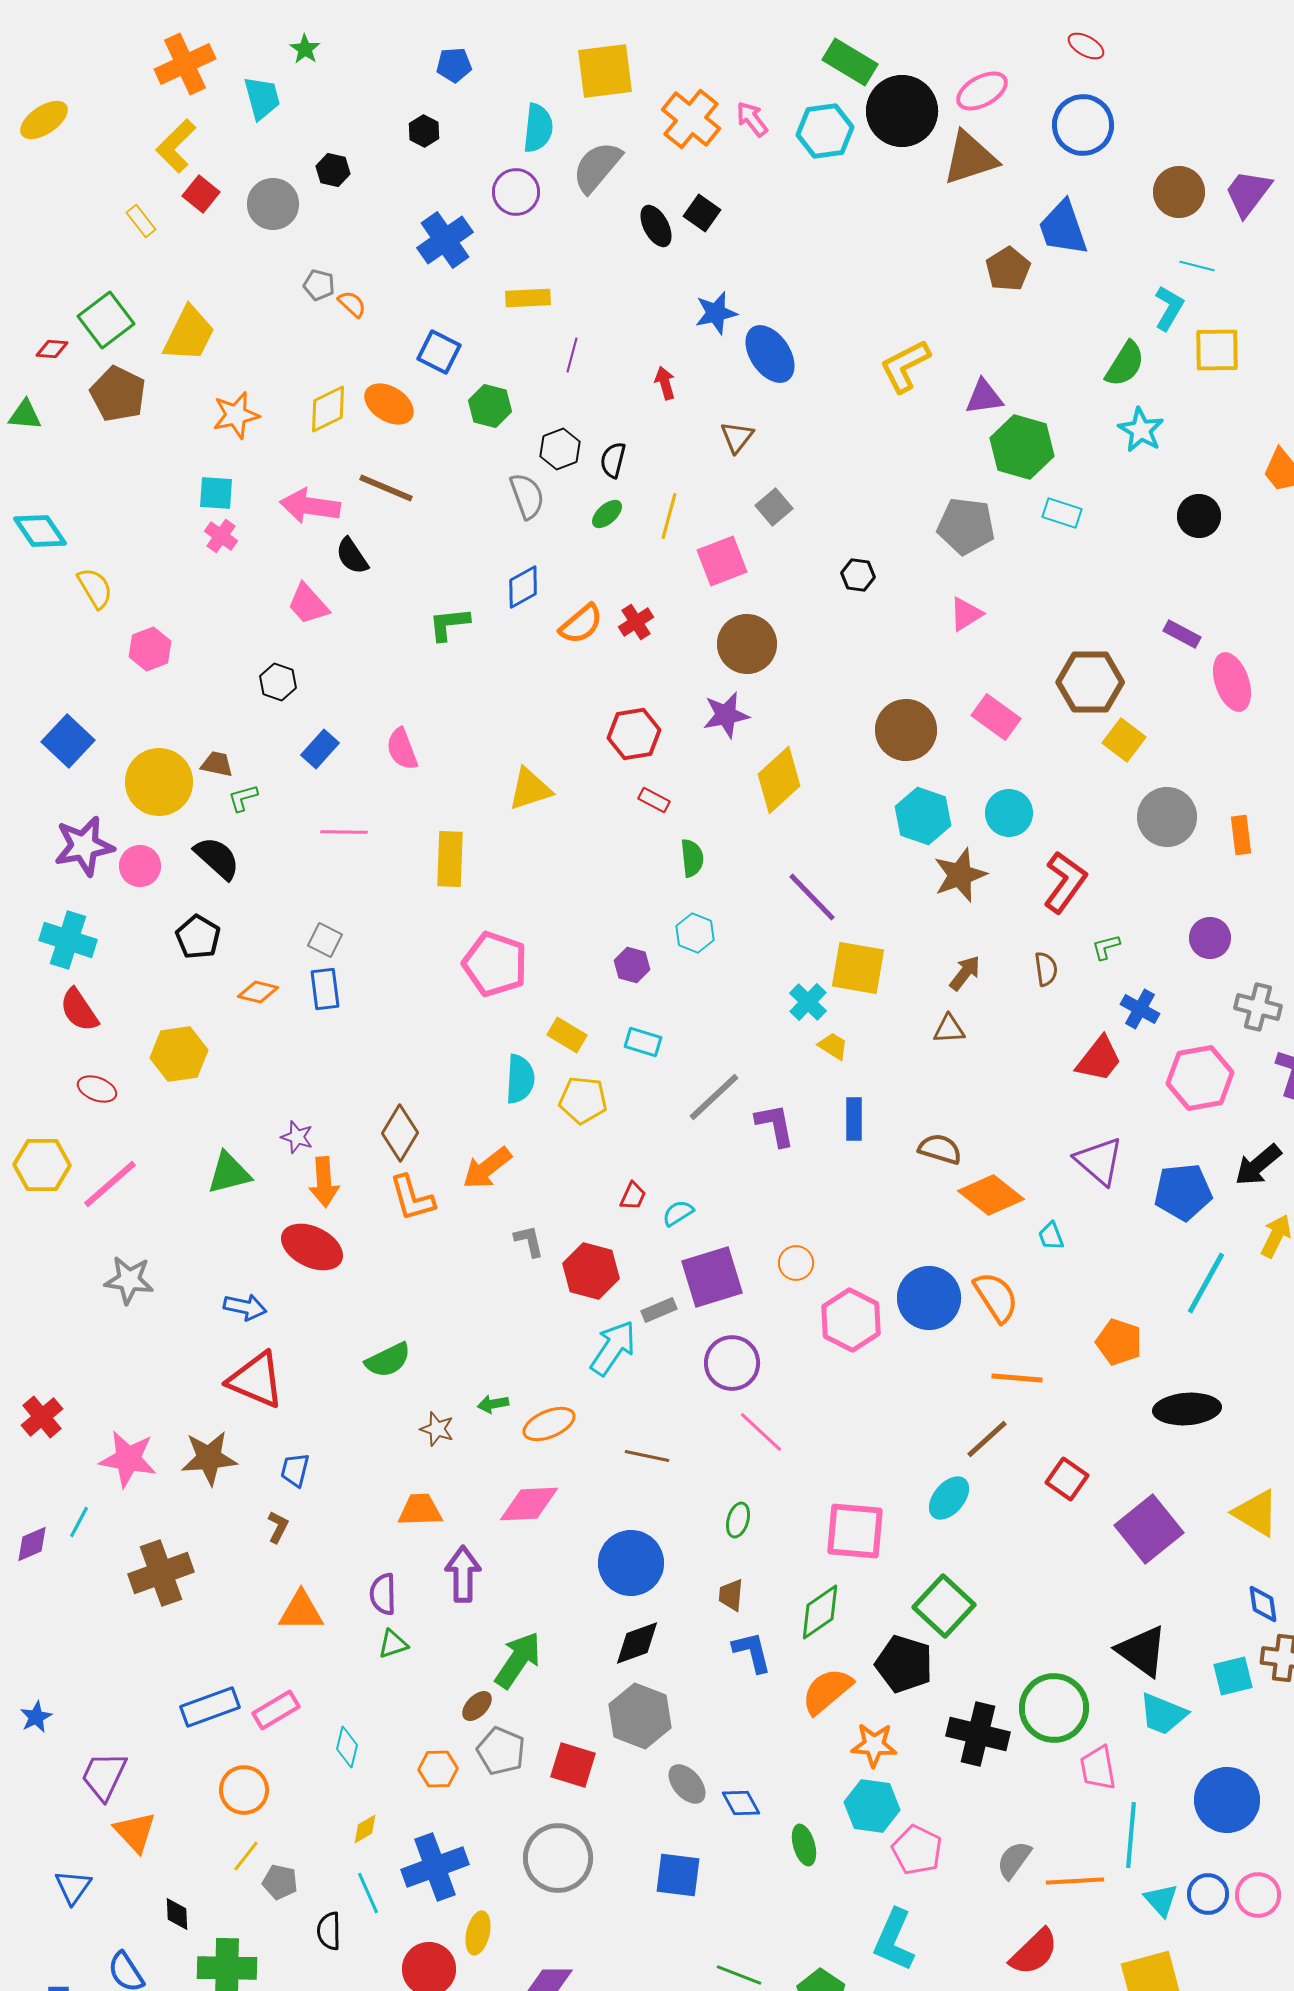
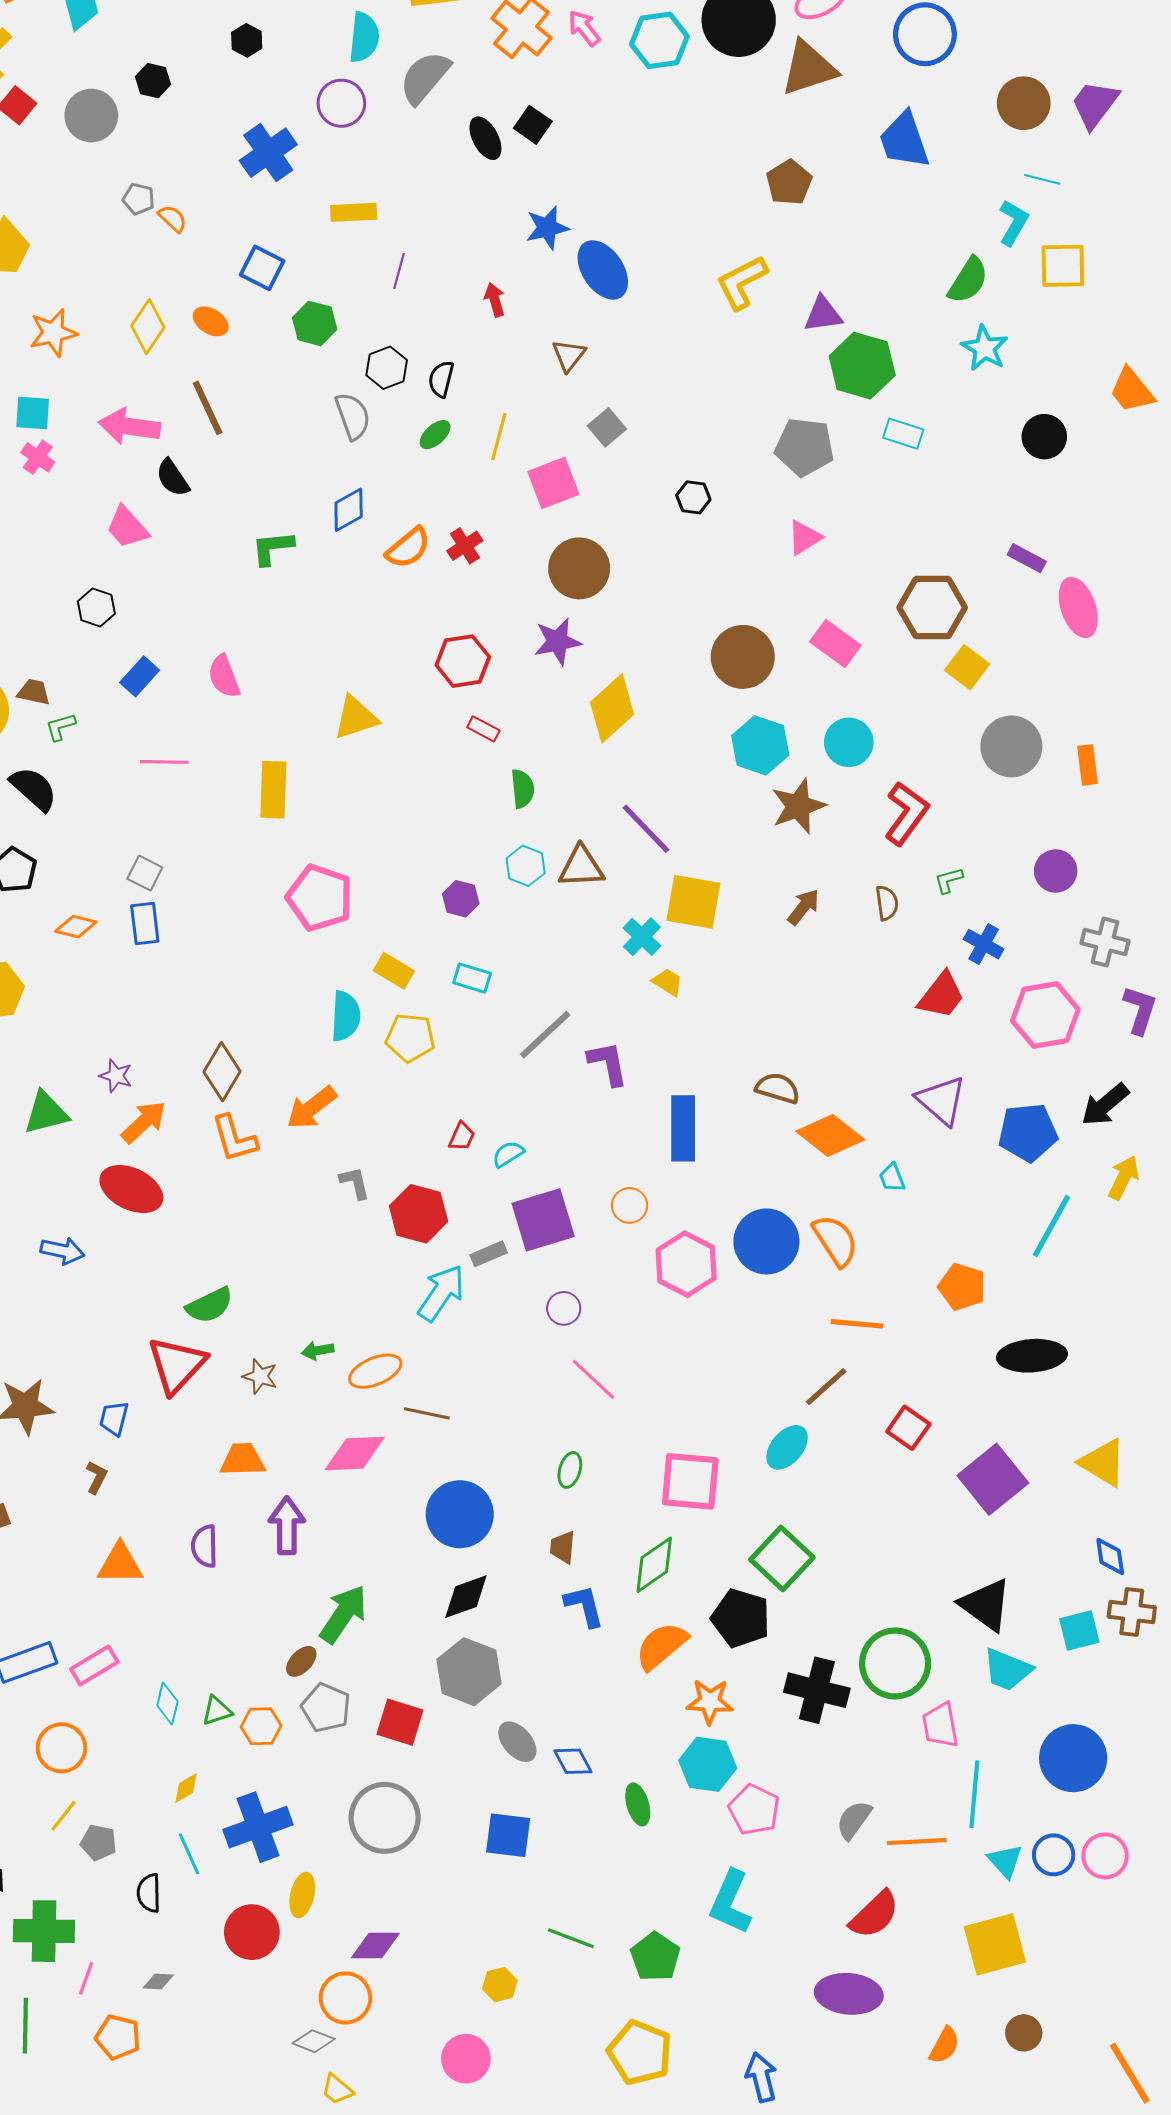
brown pentagon: (1008, 269) -> (789, 182), moved
orange ellipse: (389, 404) -> (211, 321), size x0.7
yellow diamond: (328, 409) -> (148, 327), turned -30
brown line: (386, 488) -> (208, 408), turned 42
brown triangle: (949, 1029) -> (581, 867), moved, size x1.4
blue rectangle: (854, 1119) -> (683, 1128), moved, size x1.5
orange arrow: (324, 1182) -> (144, 1122), turned -129
purple circle: (732, 1363) -> (564, 1308), size x0.6
red triangle: (256, 1380) -> (177, 1365), moved, turned 50
brown line: (647, 1456) -> (427, 1413), moved
green triangle: (393, 1644) -> (217, 1711), moved

